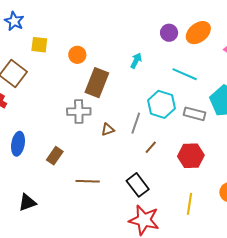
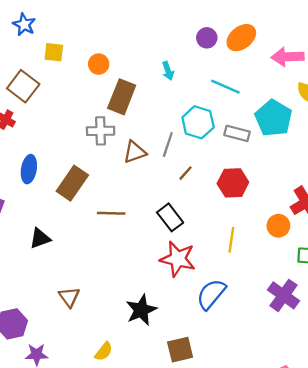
cyan arrow: (136, 61) -> (168, 71), turned 133
brown triangle: (108, 129) -> (135, 152), size x1.5
brown rectangle: (55, 156) -> (72, 183), size x1.6

